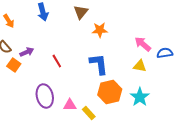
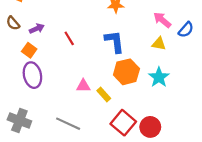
blue semicircle: (165, 53) -> (186, 30), turned 140
orange square: (14, 65) -> (29, 50), moved
purple ellipse: (45, 96) -> (32, 75), moved

